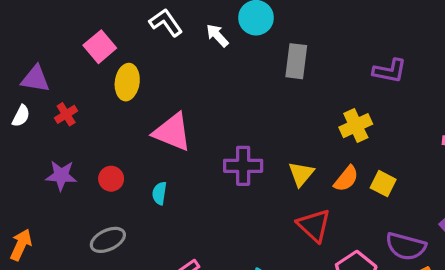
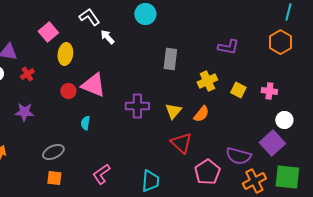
white arrow: (217, 35) -> (107, 37), moved
gray rectangle: (296, 61) -> (170, 59), moved
red circle: (111, 179) -> (68, 91), moved
yellow square: (383, 184) -> (238, 90), moved

